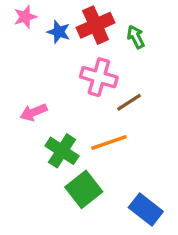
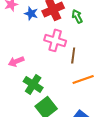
brown line: (129, 102) -> (73, 55), turned -49
orange line: (109, 142) -> (83, 79), moved

